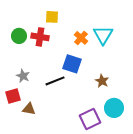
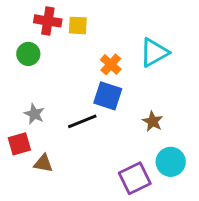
cyan triangle: (103, 35) -> (154, 52), turned 30
red cross: (40, 37) -> (48, 21), moved
orange cross: (81, 38) -> (111, 64), moved

